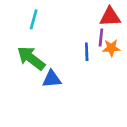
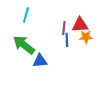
red triangle: (110, 17) -> (80, 25), moved
purple line: (101, 38) -> (64, 28), moved

